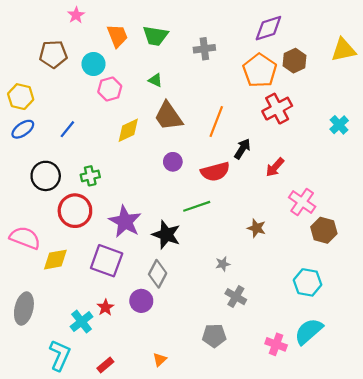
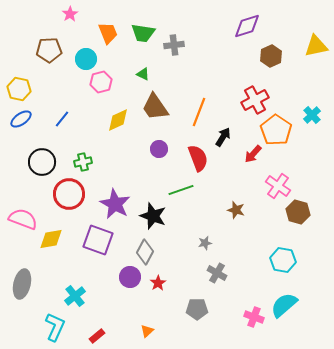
gray cross: (204, 49) -> (174, 45), moved
orange pentagon: (260, 70) -> (276, 130), moved
red semicircle: (215, 172) -> (198, 158), turned -96
red star: (105, 307) -> (158, 283), moved

